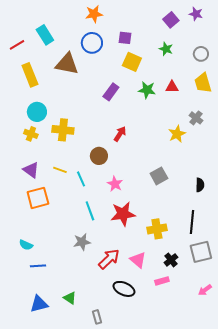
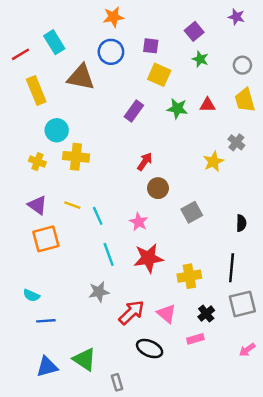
purple square: (171, 20) -> (194, 31), moved
cyan circle: (37, 112) -> (57, 130), moved
brown circle: (99, 156) -> (158, 188), moved
green triangle: (70, 298) -> (84, 359), size x1.5

